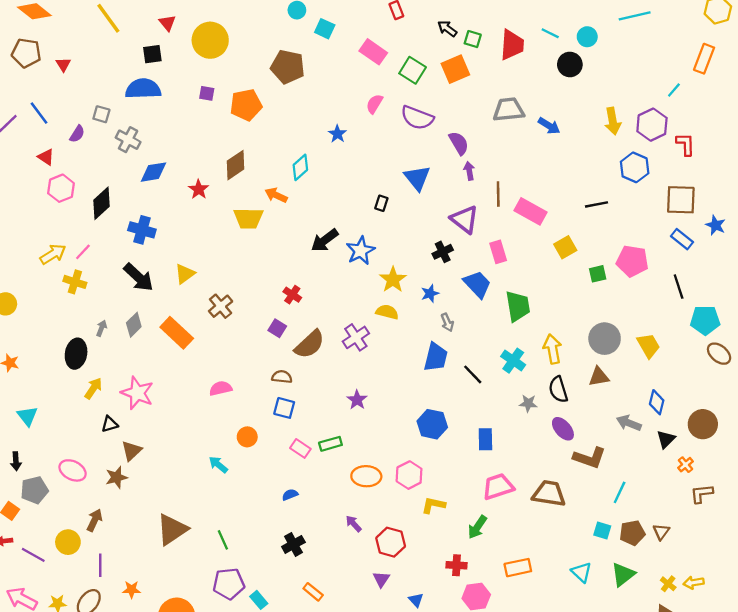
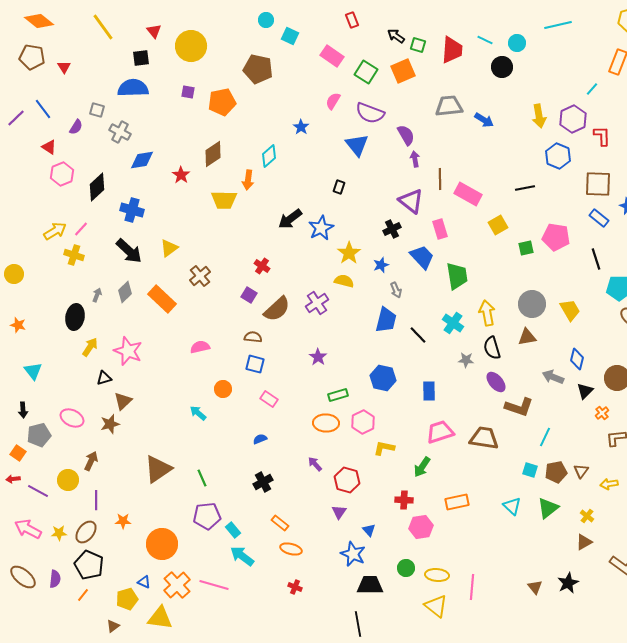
blue triangle: (417, 178) -> (357, 145), moved
orange arrow: (276, 195) -> (248, 180), turned -108
green rectangle: (330, 444) -> (338, 395), moved
yellow arrow: (694, 583) -> (609, 484), moved

